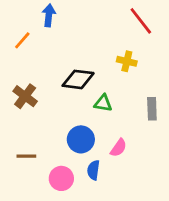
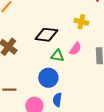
green triangle: (103, 103) -> (57, 56), moved
pink semicircle: (118, 148) -> (75, 49), moved

